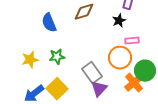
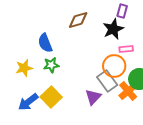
black star: (119, 21) -> (113, 29), size x1.5
blue semicircle: (49, 23) -> (45, 43), moved
gray rectangle: (92, 73) -> (107, 81), moved

